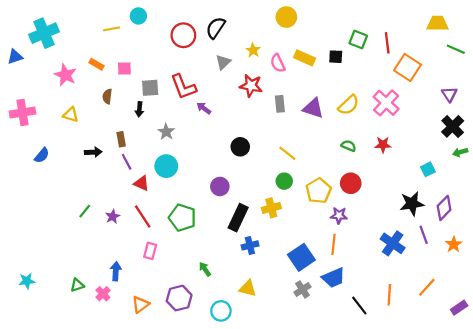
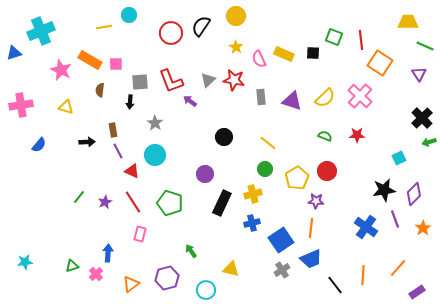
yellow circle: (286, 17) -> (236, 16), moved
gray triangle: (223, 62) -> (208, 80), moved
orange rectangle: (97, 64) -> (90, 60), size x1.6
purple triangle: (449, 94) -> (419, 74), moved
blue cross: (250, 245) -> (252, 223), moved
purple rectangle: (459, 308) -> (417, 292), moved

